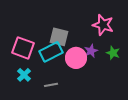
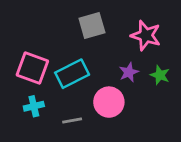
gray square: (59, 37) -> (92, 26), moved, turned -30
pink circle: (76, 58) -> (109, 102), moved
cyan cross: (24, 75) -> (34, 106), turned 32

